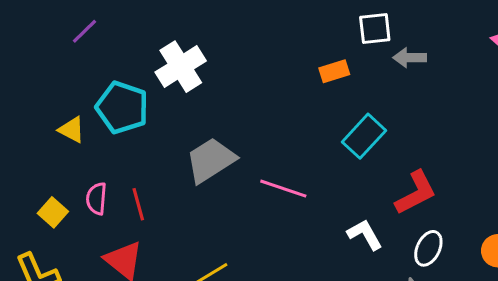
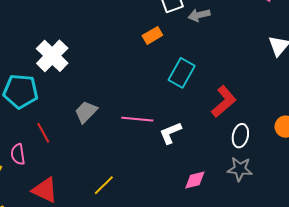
gray trapezoid: (211, 160) -> (86, 112), size x0.7
red line: (138, 204) -> (43, 133), moved
white L-shape: (365, 234) -> (170, 133), moved, turned -70

